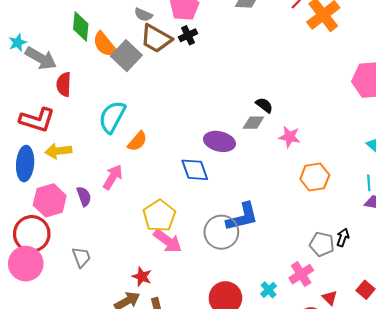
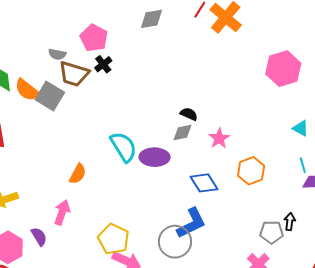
cyan semicircle: (112, 117) -> (124, 147), moved, turned 132
pink star: (290, 137) -> (219, 138), turned -30
blue diamond: (195, 170) -> (204, 183), moved

